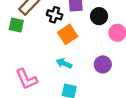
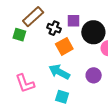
black circle: (99, 16) -> (93, 32), size x1.5
cyan arrow: (64, 63) -> (59, 72), size x1.5

